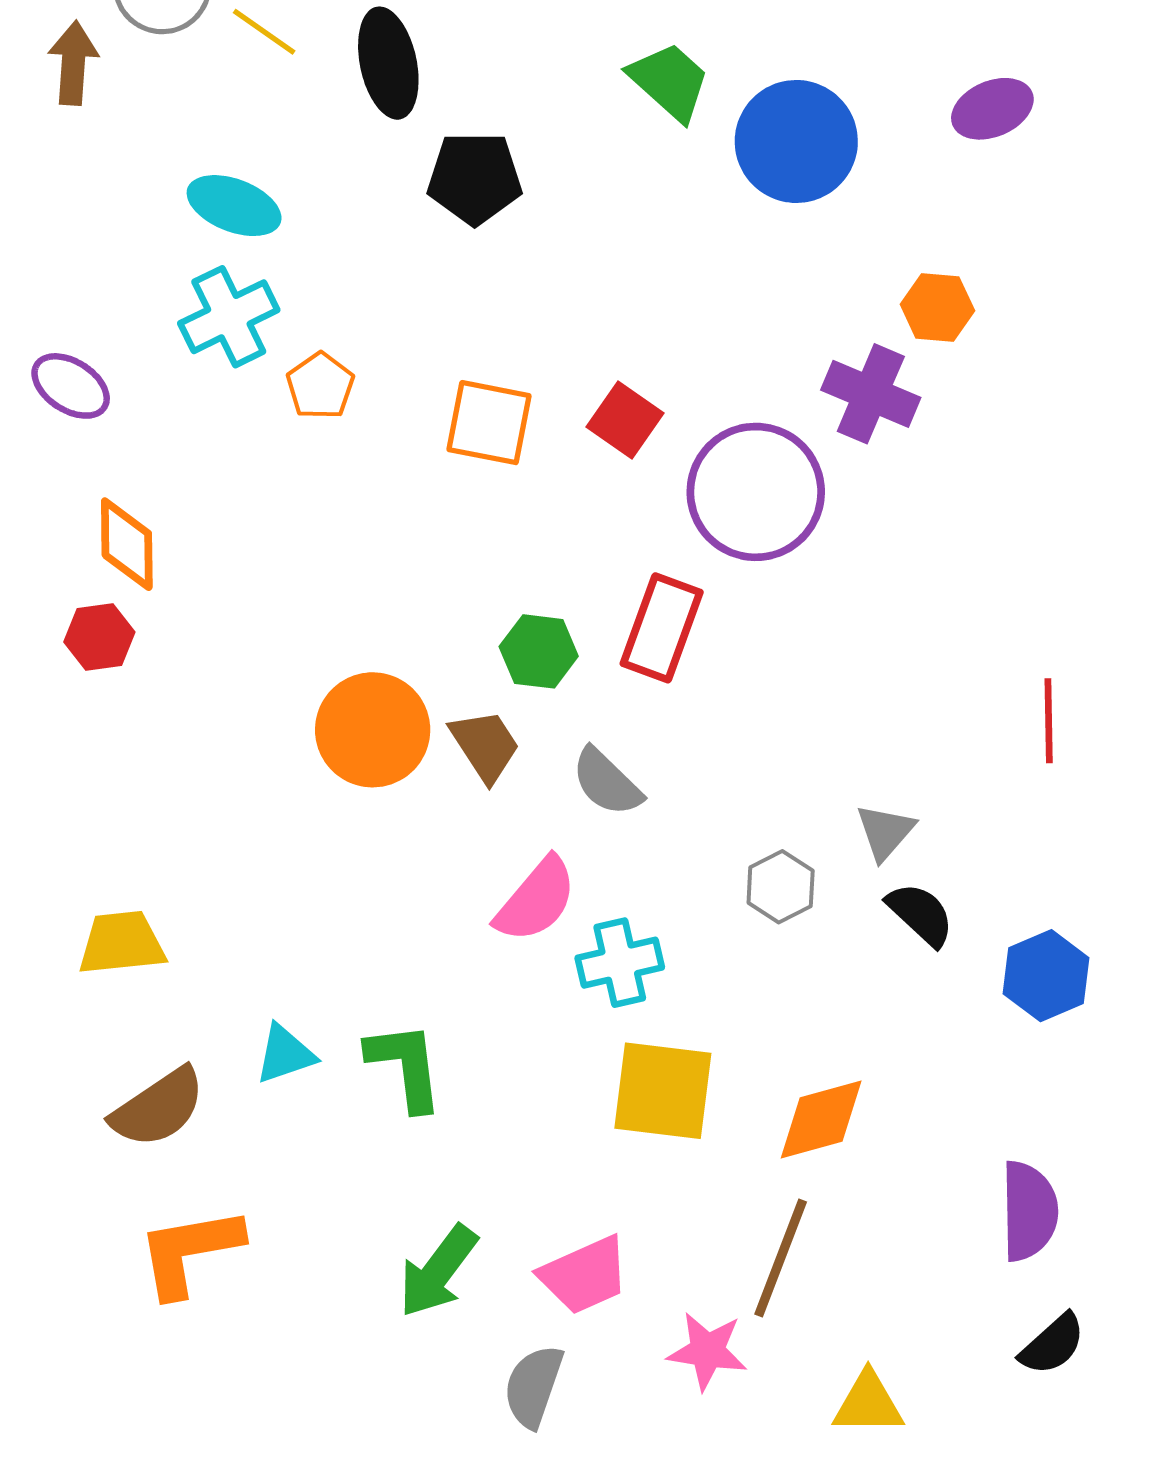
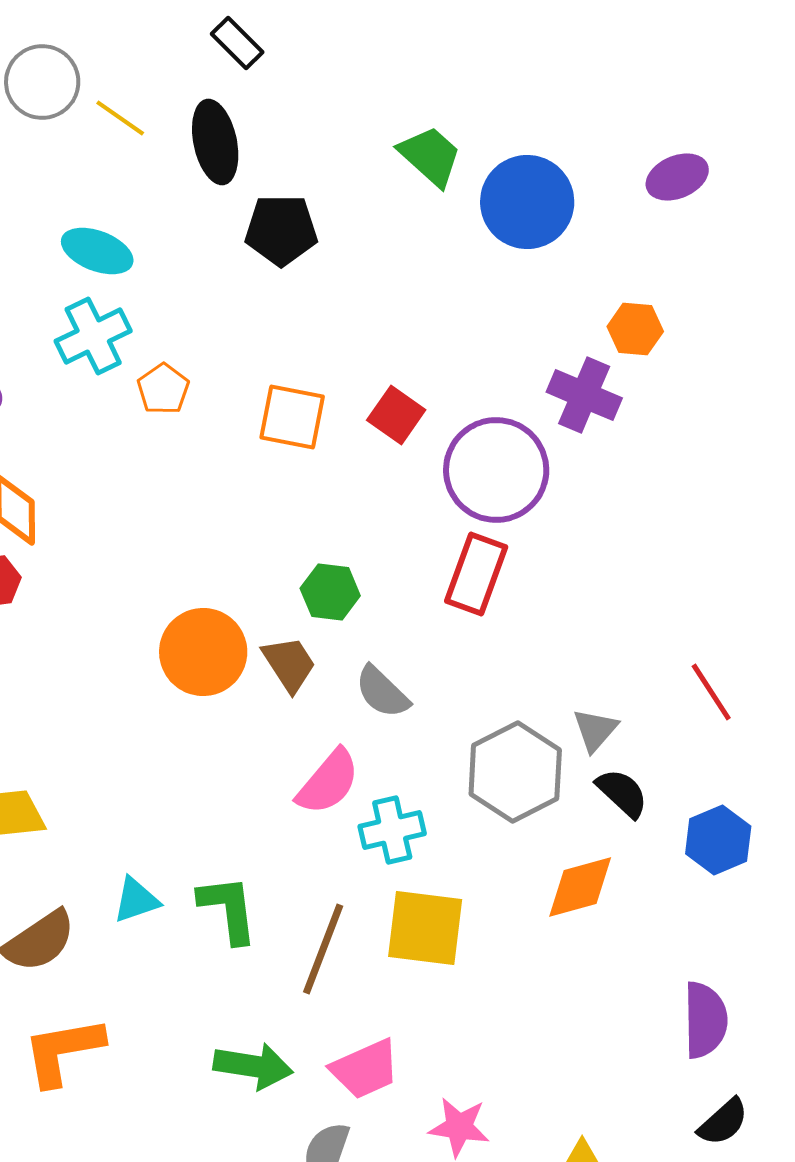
red rectangle: (662, 628) -> (476, 574), moved
red line: (1049, 721) -> (711, 692), moved, turned -32
gray hexagon: (781, 887) -> (515, 772), size x1.8
orange diamond: (821, 1119) -> (580, 887), moved
brown line: (781, 1258) -> (323, 949), moved
green arrow: (438, 1271) -> (253, 1066), turned -118

